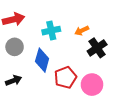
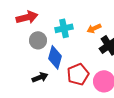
gray circle: (15, 47) -> (38, 40), moved
black arrow: (14, 80) -> (40, 77), moved

